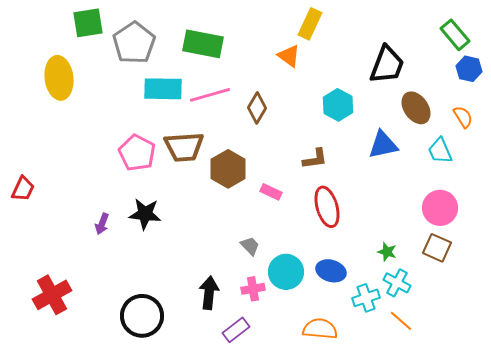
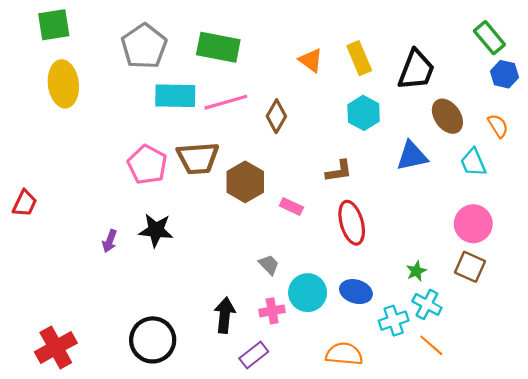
green square: (88, 23) -> (54, 25), moved
yellow rectangle: (310, 24) -> (359, 58), moved, turned -48
green star: (387, 252) -> (416, 271), turned 30
red cross: (52, 295) -> (56, 347), moved

